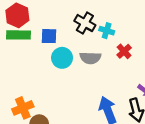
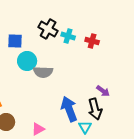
red cross: (124, 51) -> (92, 41), moved, turned -32
gray semicircle: (90, 58) -> (43, 72), moved

